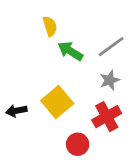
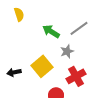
yellow semicircle: (50, 26) -> (19, 14), moved
gray star: (110, 80) -> (67, 51), moved

